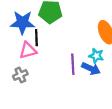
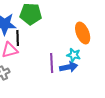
blue arrow: (91, 69) -> (69, 67), turned -36

